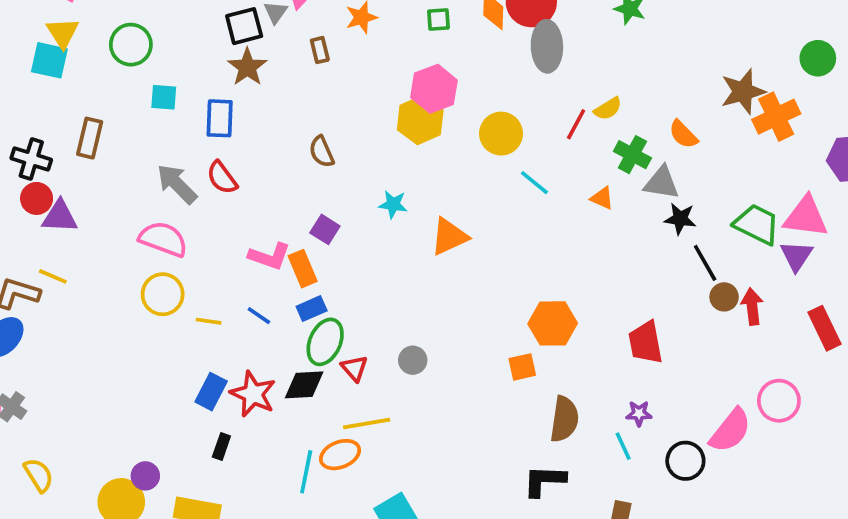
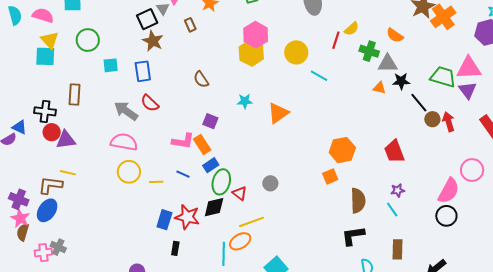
orange triangle: (602, 198) -> (379, 88), moved
black circle: (685, 461) -> (446, 216), moved

